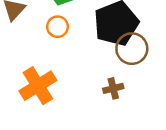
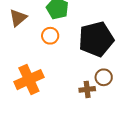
brown circle: (132, 49) -> (104, 77), moved, size x0.7

